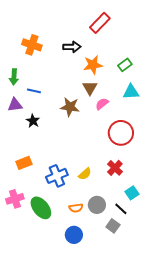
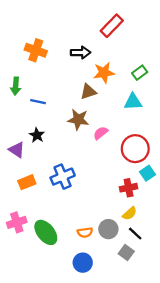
brown triangle: (90, 88) -> (88, 92), moved, turned 42
cyan triangle: (131, 92) -> (133, 102), moved
pink semicircle: (102, 104) -> (101, 133), moved
purple triangle: (15, 105) -> (17, 150), moved, turned 42
red cross: (115, 168) -> (129, 188), turned 35
yellow semicircle: (85, 174) -> (130, 213), moved
blue cross: (57, 176) -> (63, 177), moved
cyan square: (132, 193) -> (148, 173), moved

